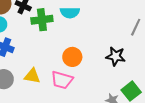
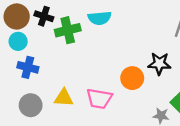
orange circle: (72, 57) -> (132, 78), moved

